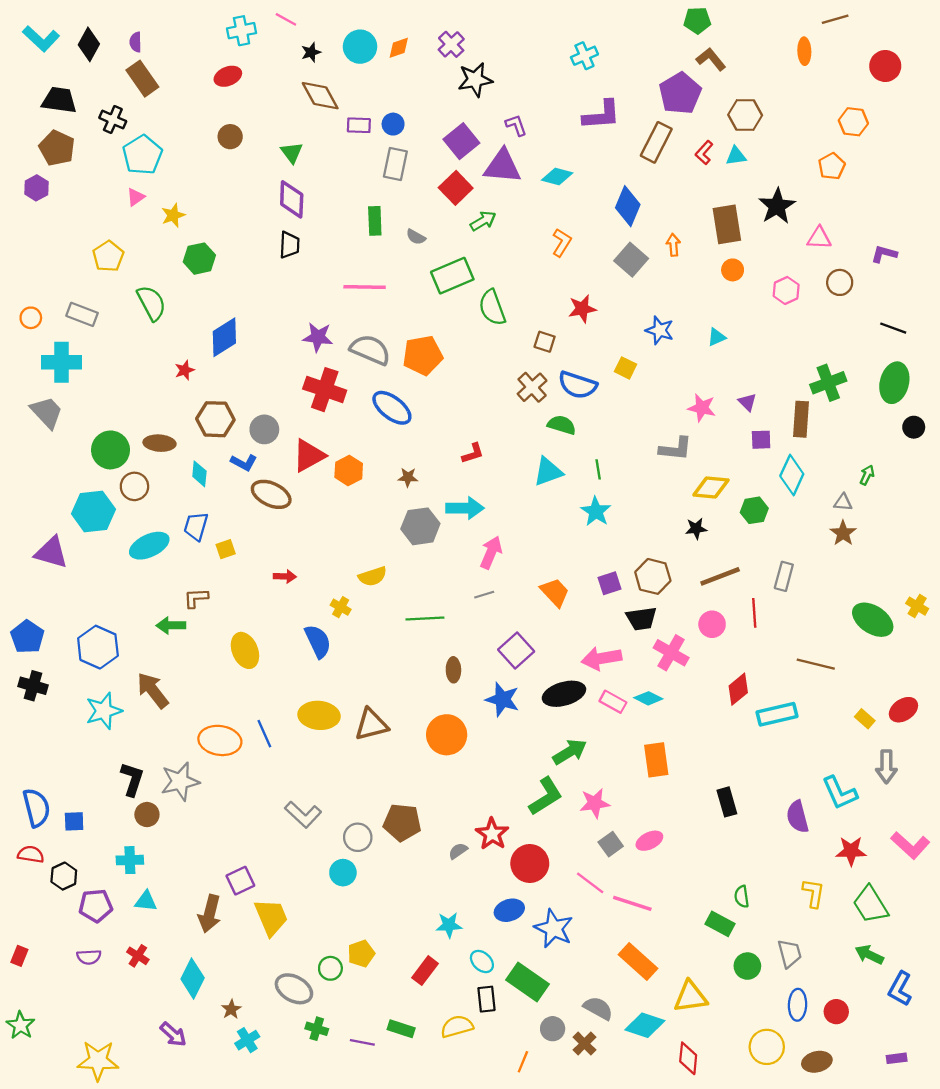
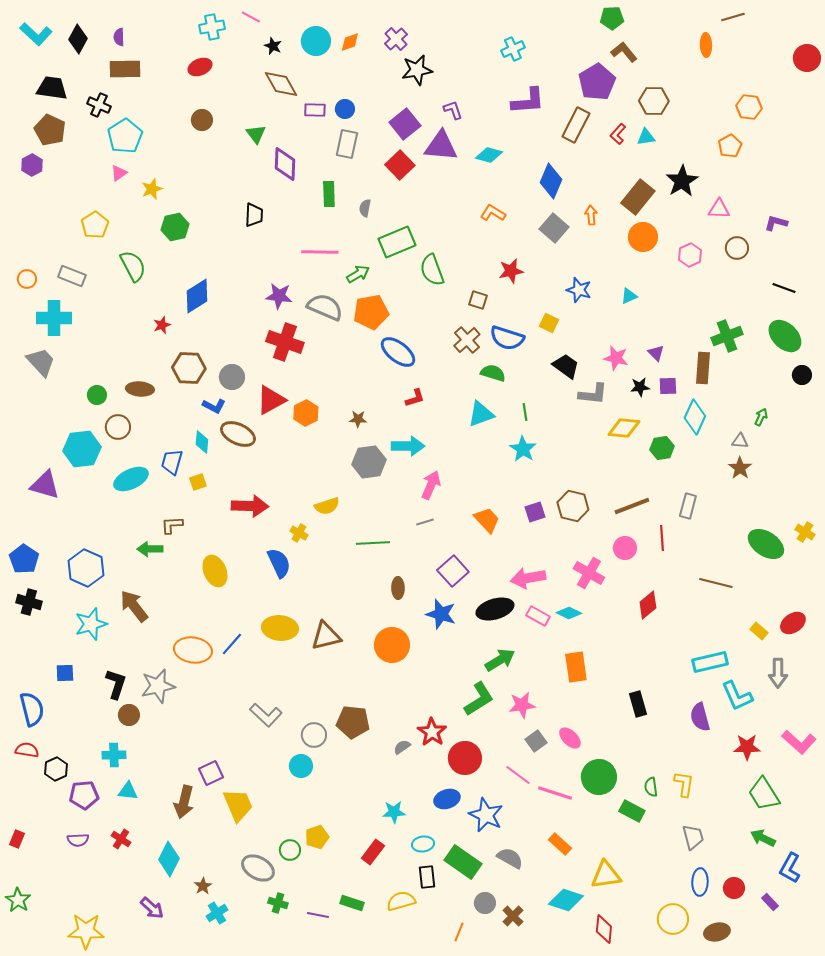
black star: (311, 52) -> (273, 46), turned -30
red circle: (885, 66) -> (807, 58), moved
brown rectangle: (142, 79) -> (125, 69), turned -56
purple diamond: (292, 199) -> (285, 164), moved
green arrow: (483, 221) -> (358, 274), moved
brown rectangle: (727, 224) -> (638, 197), turned 48
gray semicircle: (416, 237) -> (365, 208), turned 72
orange L-shape: (562, 243) -> (493, 213), turned -90
orange circle: (733, 270) -> (643, 237), size x1.5
green ellipse: (894, 383) -> (785, 336), turned -60
blue ellipse: (392, 408) -> (398, 352), moved
green circle: (111, 450) -> (97, 395), size x0.6
cyan diamond: (199, 474) -> (202, 442), moved
black star: (696, 529) -> (640, 387), moved
red arrow: (285, 576) -> (250, 506), size x1.8
black trapezoid: (641, 619) -> (566, 366), moved, turned -136
cyan rectangle: (777, 714) -> (710, 662), moved
blue line: (264, 734) -> (232, 644), turned 65
blue square: (74, 821) -> (65, 673), moved
pink ellipse: (649, 841) -> (570, 738), turned 70
yellow L-shape: (813, 893) -> (684, 784), moved
cyan ellipse: (482, 961) -> (423, 844), turned -50
orange rectangle: (638, 961) -> (560, 844), size x0.7
green circle: (747, 966) -> (599, 777), moved, size x1.5
gray semicircle: (598, 1008) -> (510, 858), moved
purple rectangle: (897, 1058) -> (770, 902), moved, turned 54

